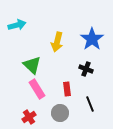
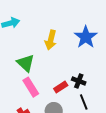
black cross: (86, 69) -> (79, 81), moved
red rectangle: (67, 89) -> (61, 87), turned 64

